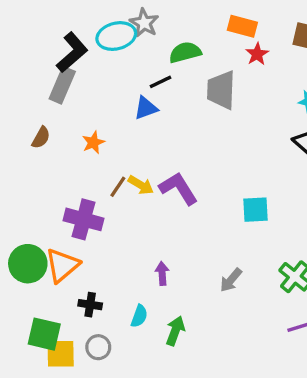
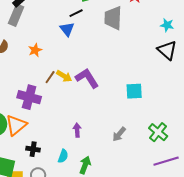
blue triangle: (146, 108) -> (67, 29), turned -49

